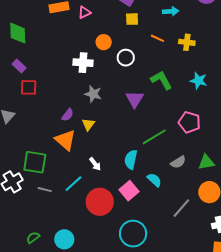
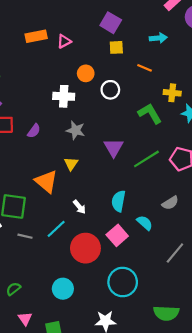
yellow cross: (187, 42) -> (172, 93), moved
purple triangle: (135, 99) -> (113, 148), moved
purple semicircle: (68, 115) -> (34, 131), moved
green line: (154, 137) -> (146, 159), moved
cyan circle: (64, 239) -> (63, 289), moved

